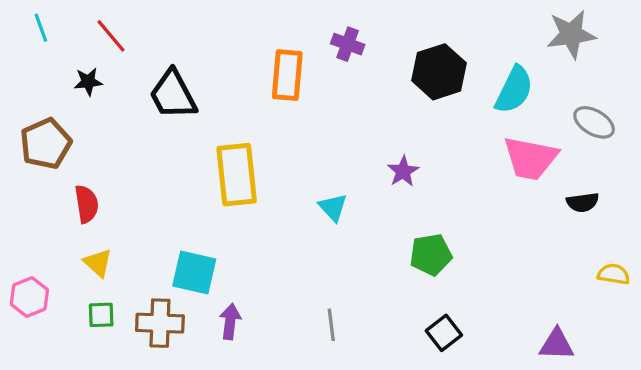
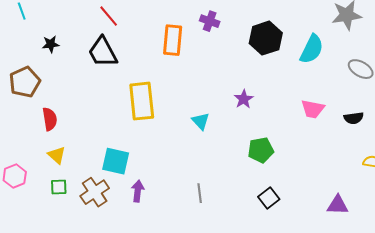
red line: (111, 36) -> (109, 16), moved
pink trapezoid: (530, 158) -> (313, 109), moved, size x0.7
brown cross: (160, 323) -> (95, 192), turned -36

